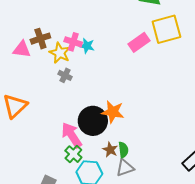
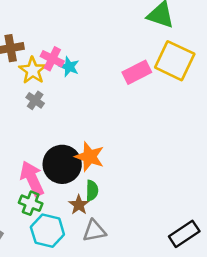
yellow square: (166, 29) -> (175, 61), turned 32
green semicircle: (123, 150) -> (92, 191), moved
green cross: (73, 154) -> (31, 203), turned -30

